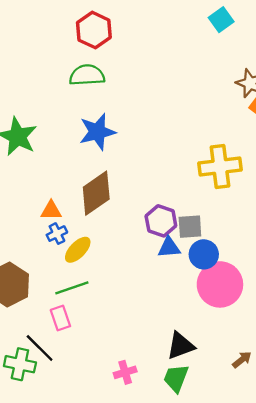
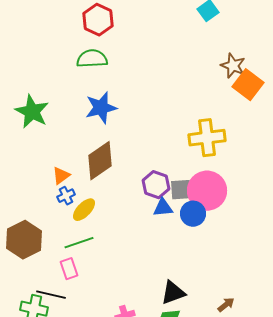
orange triangle: (51, 210) -> (61, 176), turned -36
pink circle: (220, 284) -> (207, 191), moved
black line: (40, 348) -> (51, 295), turned -32

